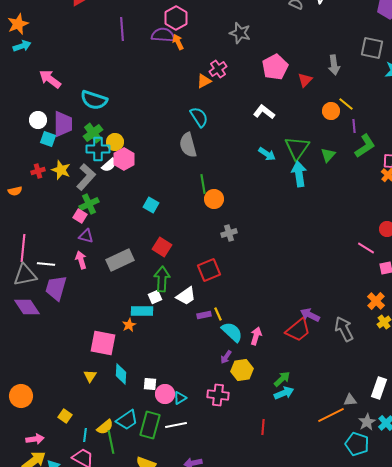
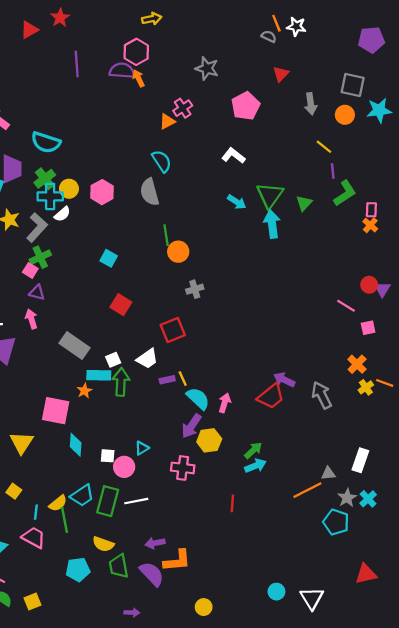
red triangle: (305, 80) -> (281, 74), moved
orange circle: (331, 111) -> (345, 115), moved
pink hexagon: (124, 159) -> (102, 192), moved
gray rectangle: (120, 260) -> (74, 345), moved, turned 60
green arrow: (162, 279) -> (121, 382), moved
purple arrow: (226, 357) -> (191, 426), size x1.6
yellow triangle: (90, 376) -> (22, 443), moved, size x1.6
cyan triangle: (180, 398) -> (142, 448), moved

